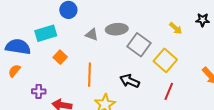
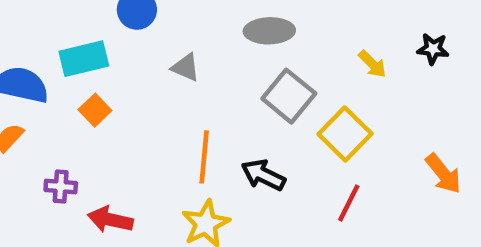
gray ellipse: (117, 29) -> (269, 31), moved
orange square: (60, 57) -> (95, 110), moved
orange line: (89, 75) -> (204, 157), moved

